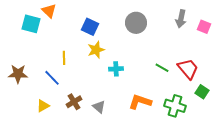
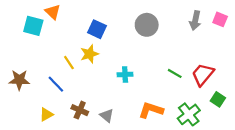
pink square: (204, 27) -> (220, 19), moved
yellow star: (96, 50) -> (89, 54), moved
yellow line: (64, 58) -> (69, 63), turned -32
red trapezoid: (188, 69) -> (203, 74), turned -100
brown cross: (74, 102) -> (80, 110), turned -35
green cross: (175, 106) -> (189, 114), turned 35

